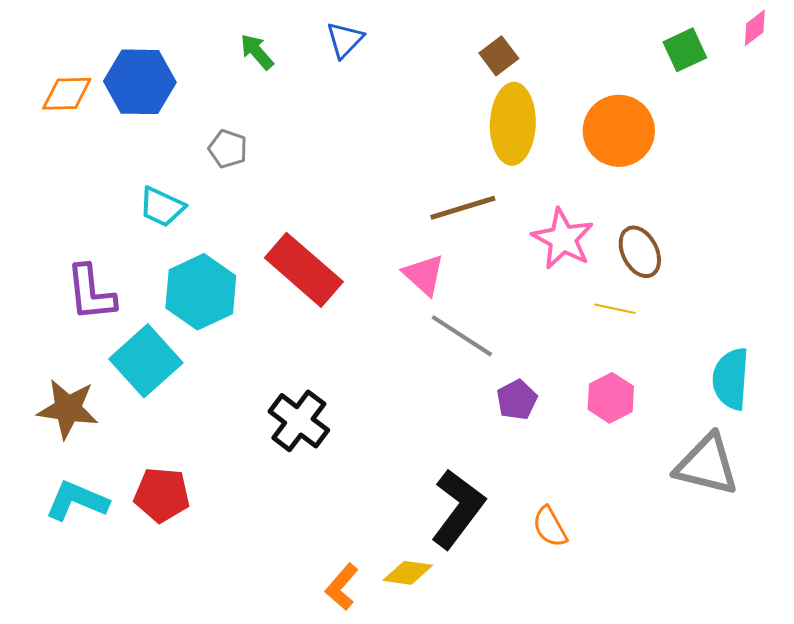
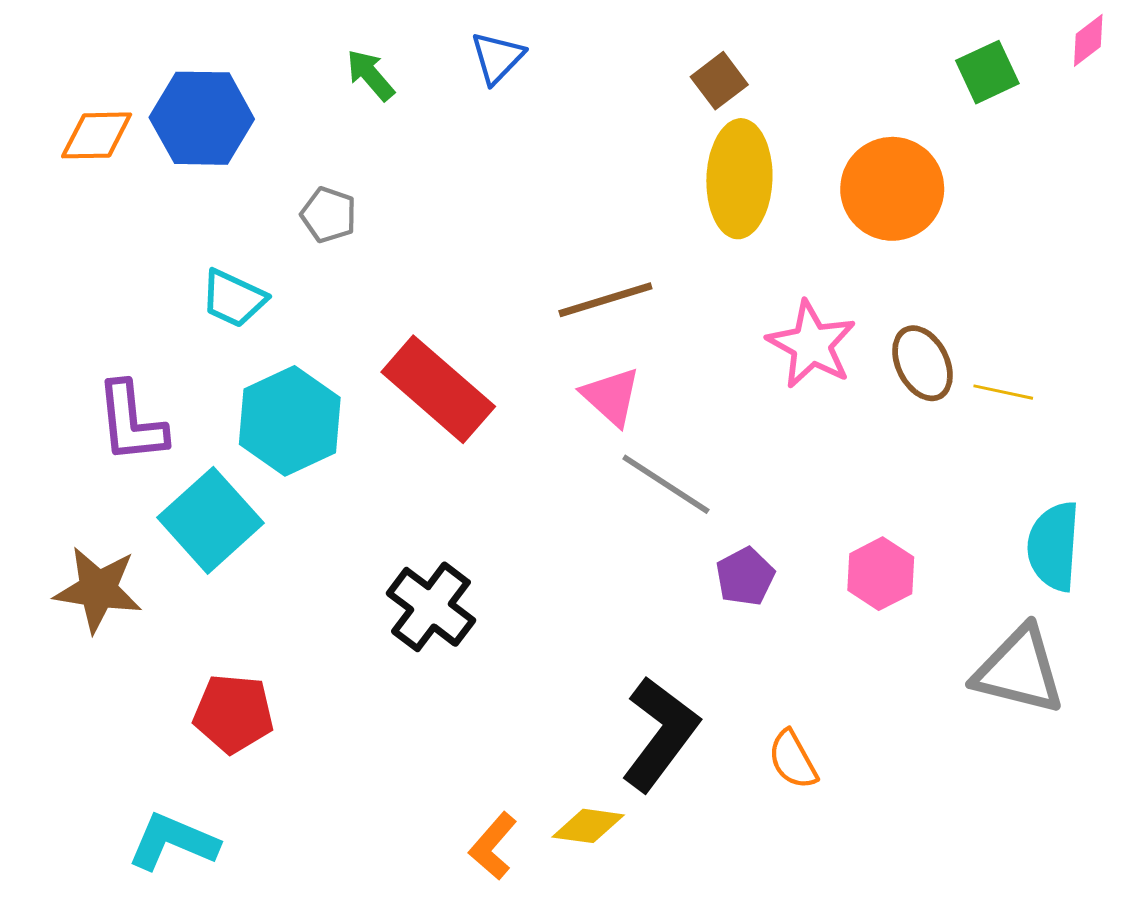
brown line: (463, 208) -> (605, 300), moved
yellow line: (615, 309) -> (1003, 392), moved
cyan L-shape: (77, 501) -> (173, 842), moved

